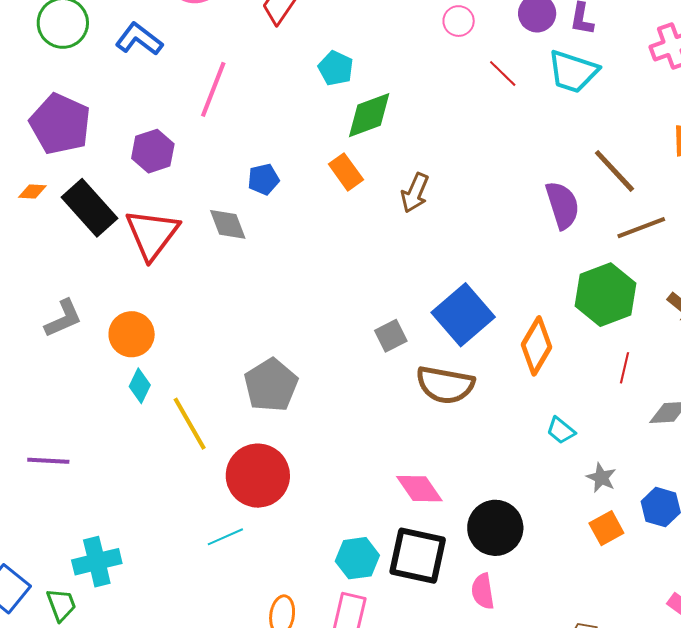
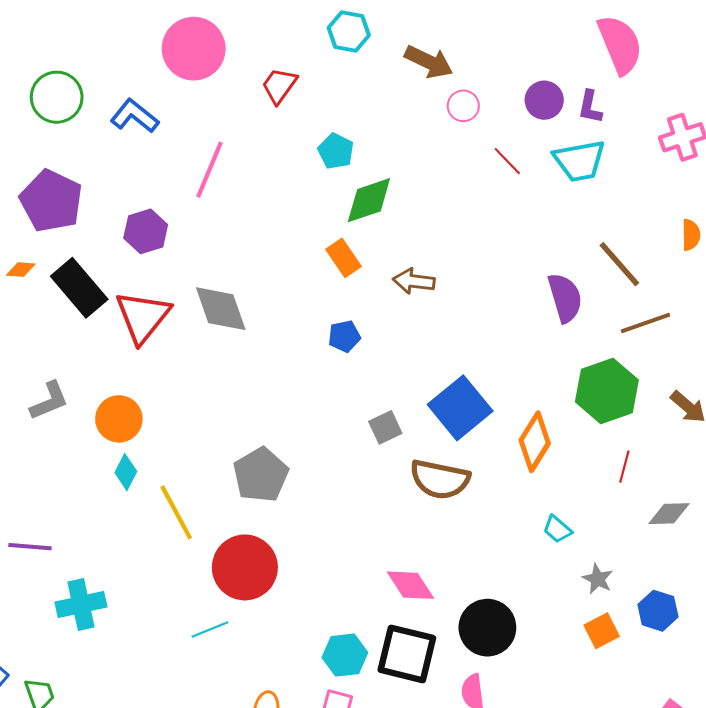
cyan trapezoid: (573, 71) -> (579, 161), turned -30
blue pentagon: (263, 179) -> (344, 336), moved
brown arrow: (415, 193) -> (414, 281), turned 72
gray diamond: (228, 224) -> (221, 309), size x1.4
cyan cross: (97, 562) -> (81, 604), moved

